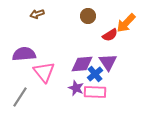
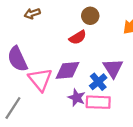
red semicircle: (110, 35) -> (78, 37), moved
purple semicircle: (24, 54) -> (17, 59), turned -110
purple diamond: (82, 64) -> (67, 70), moved

